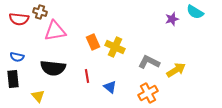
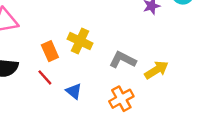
orange rectangle: (93, 42) -> (50, 51), moved
red line: (87, 76) -> (45, 77), turned -32

